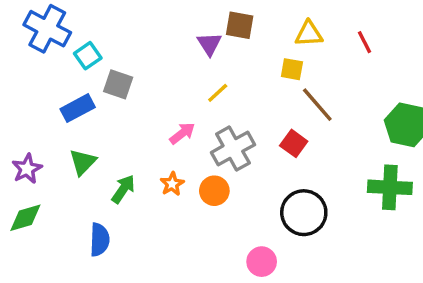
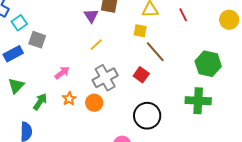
pink arrow: (182, 133) -> (62, 73), moved

